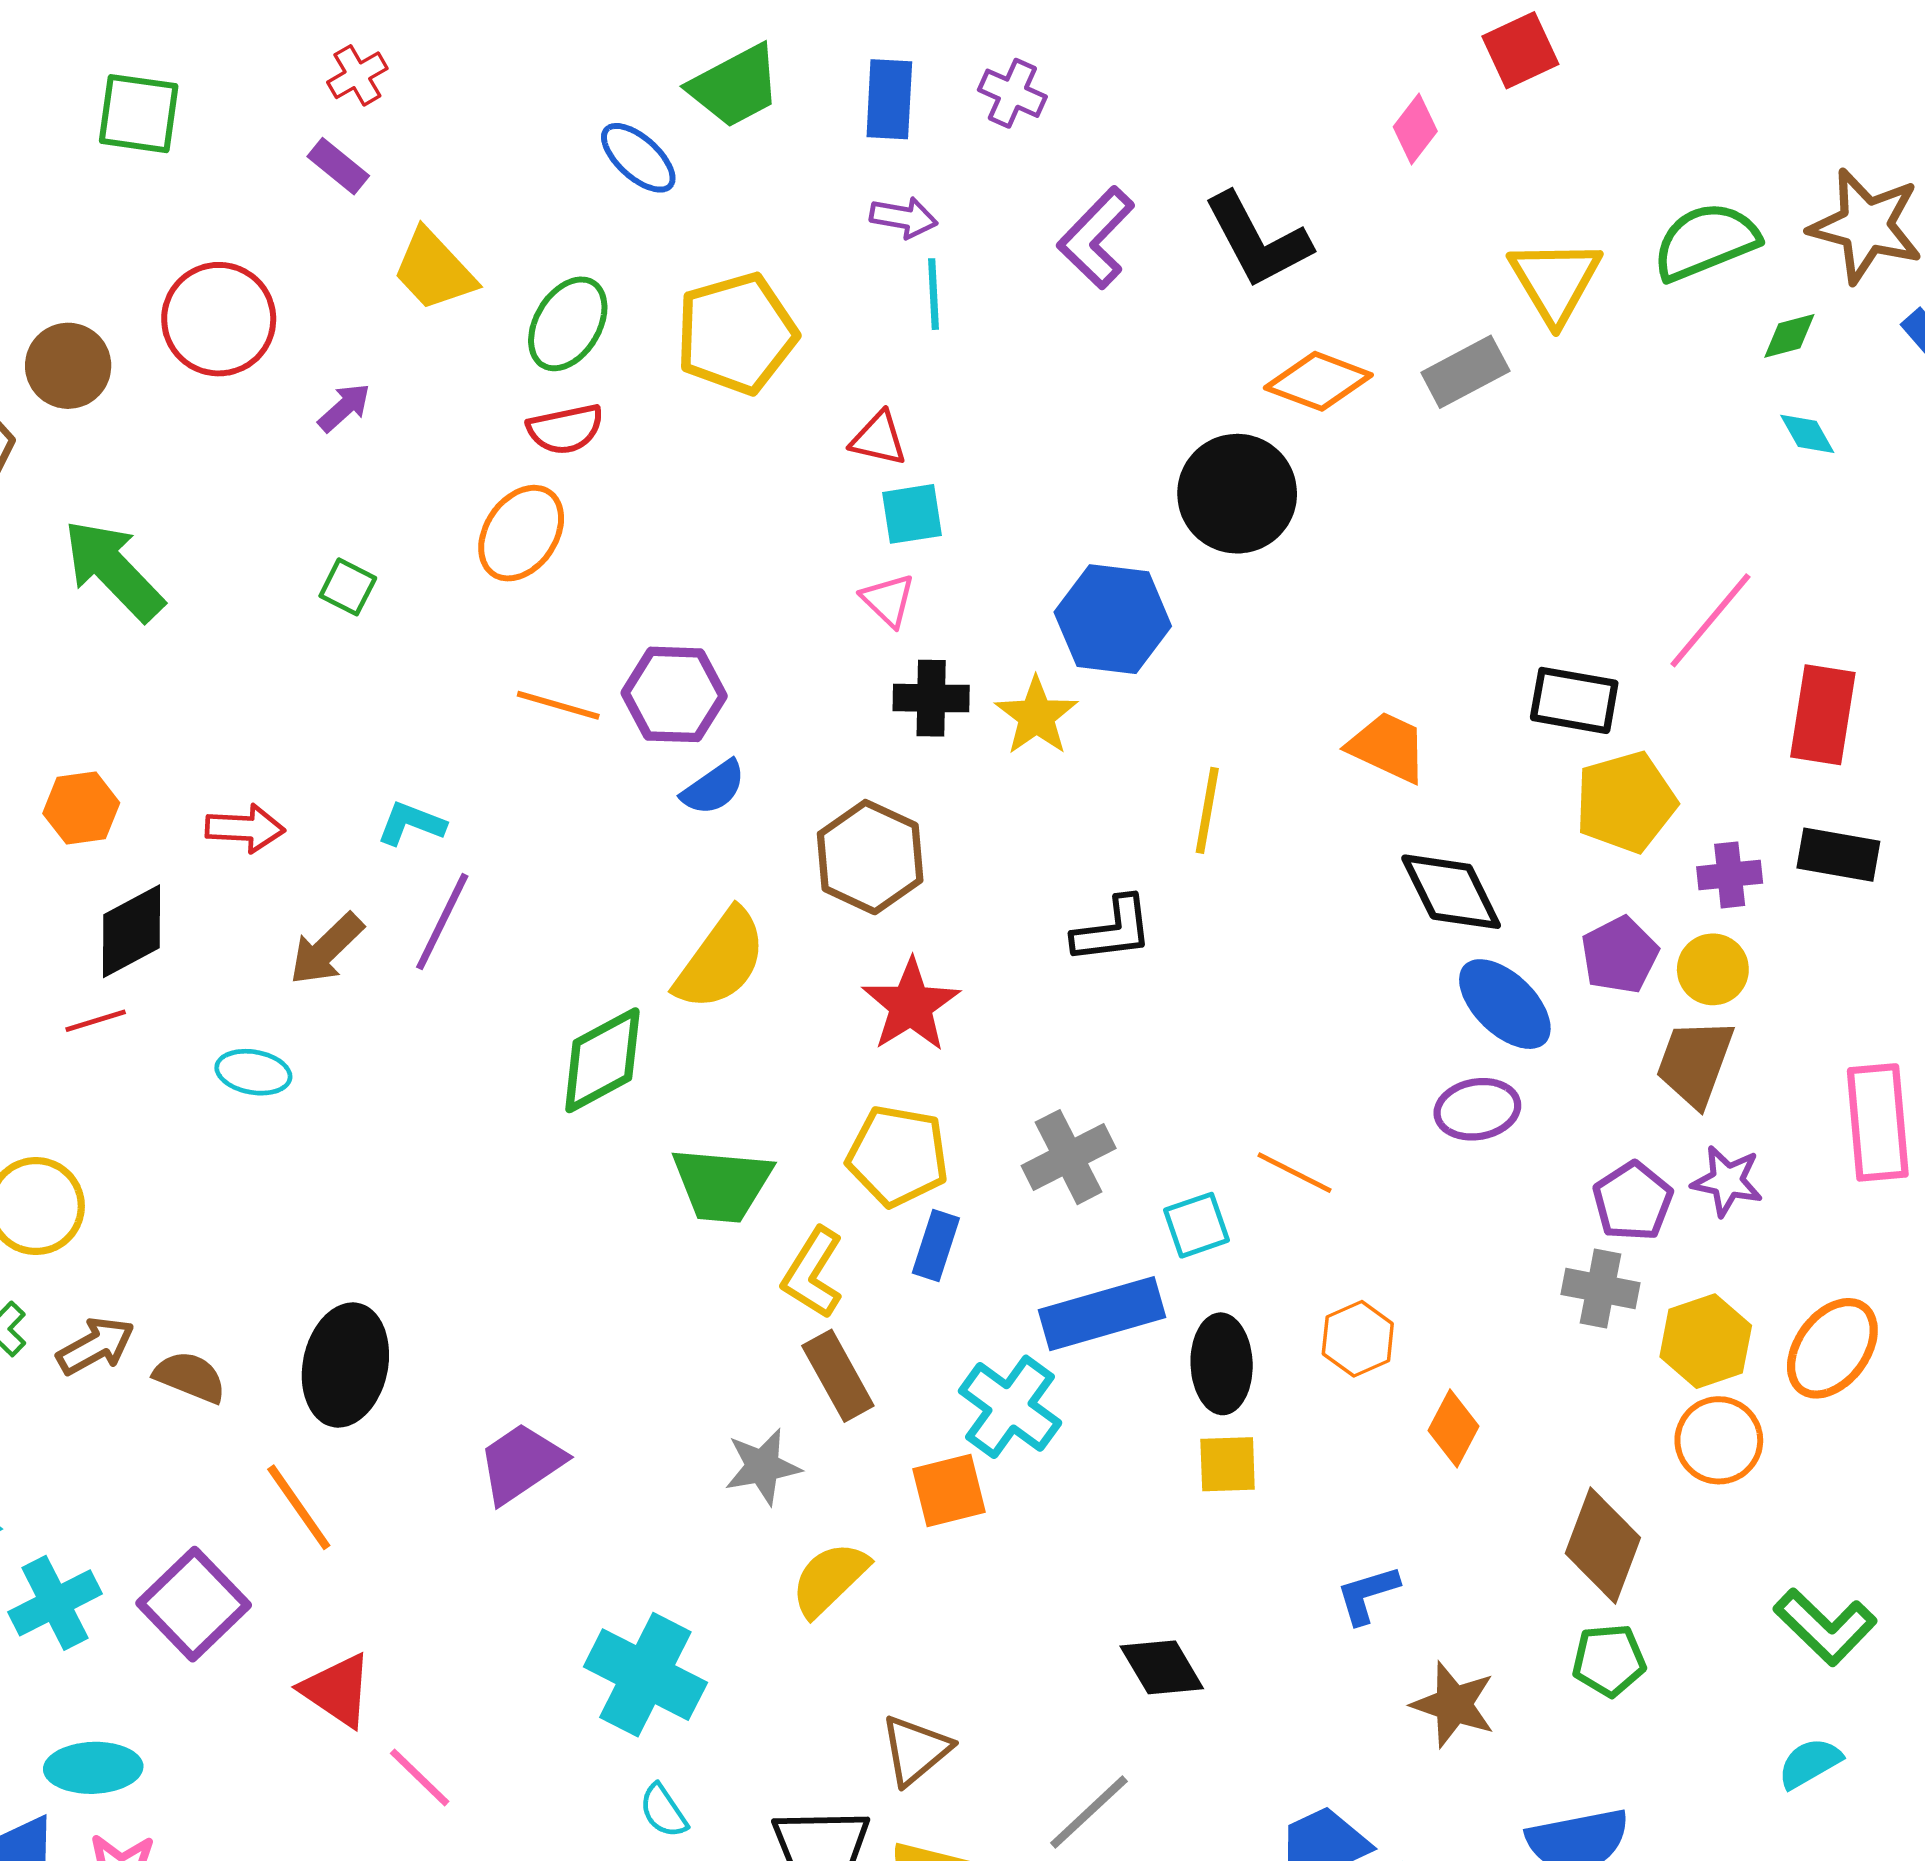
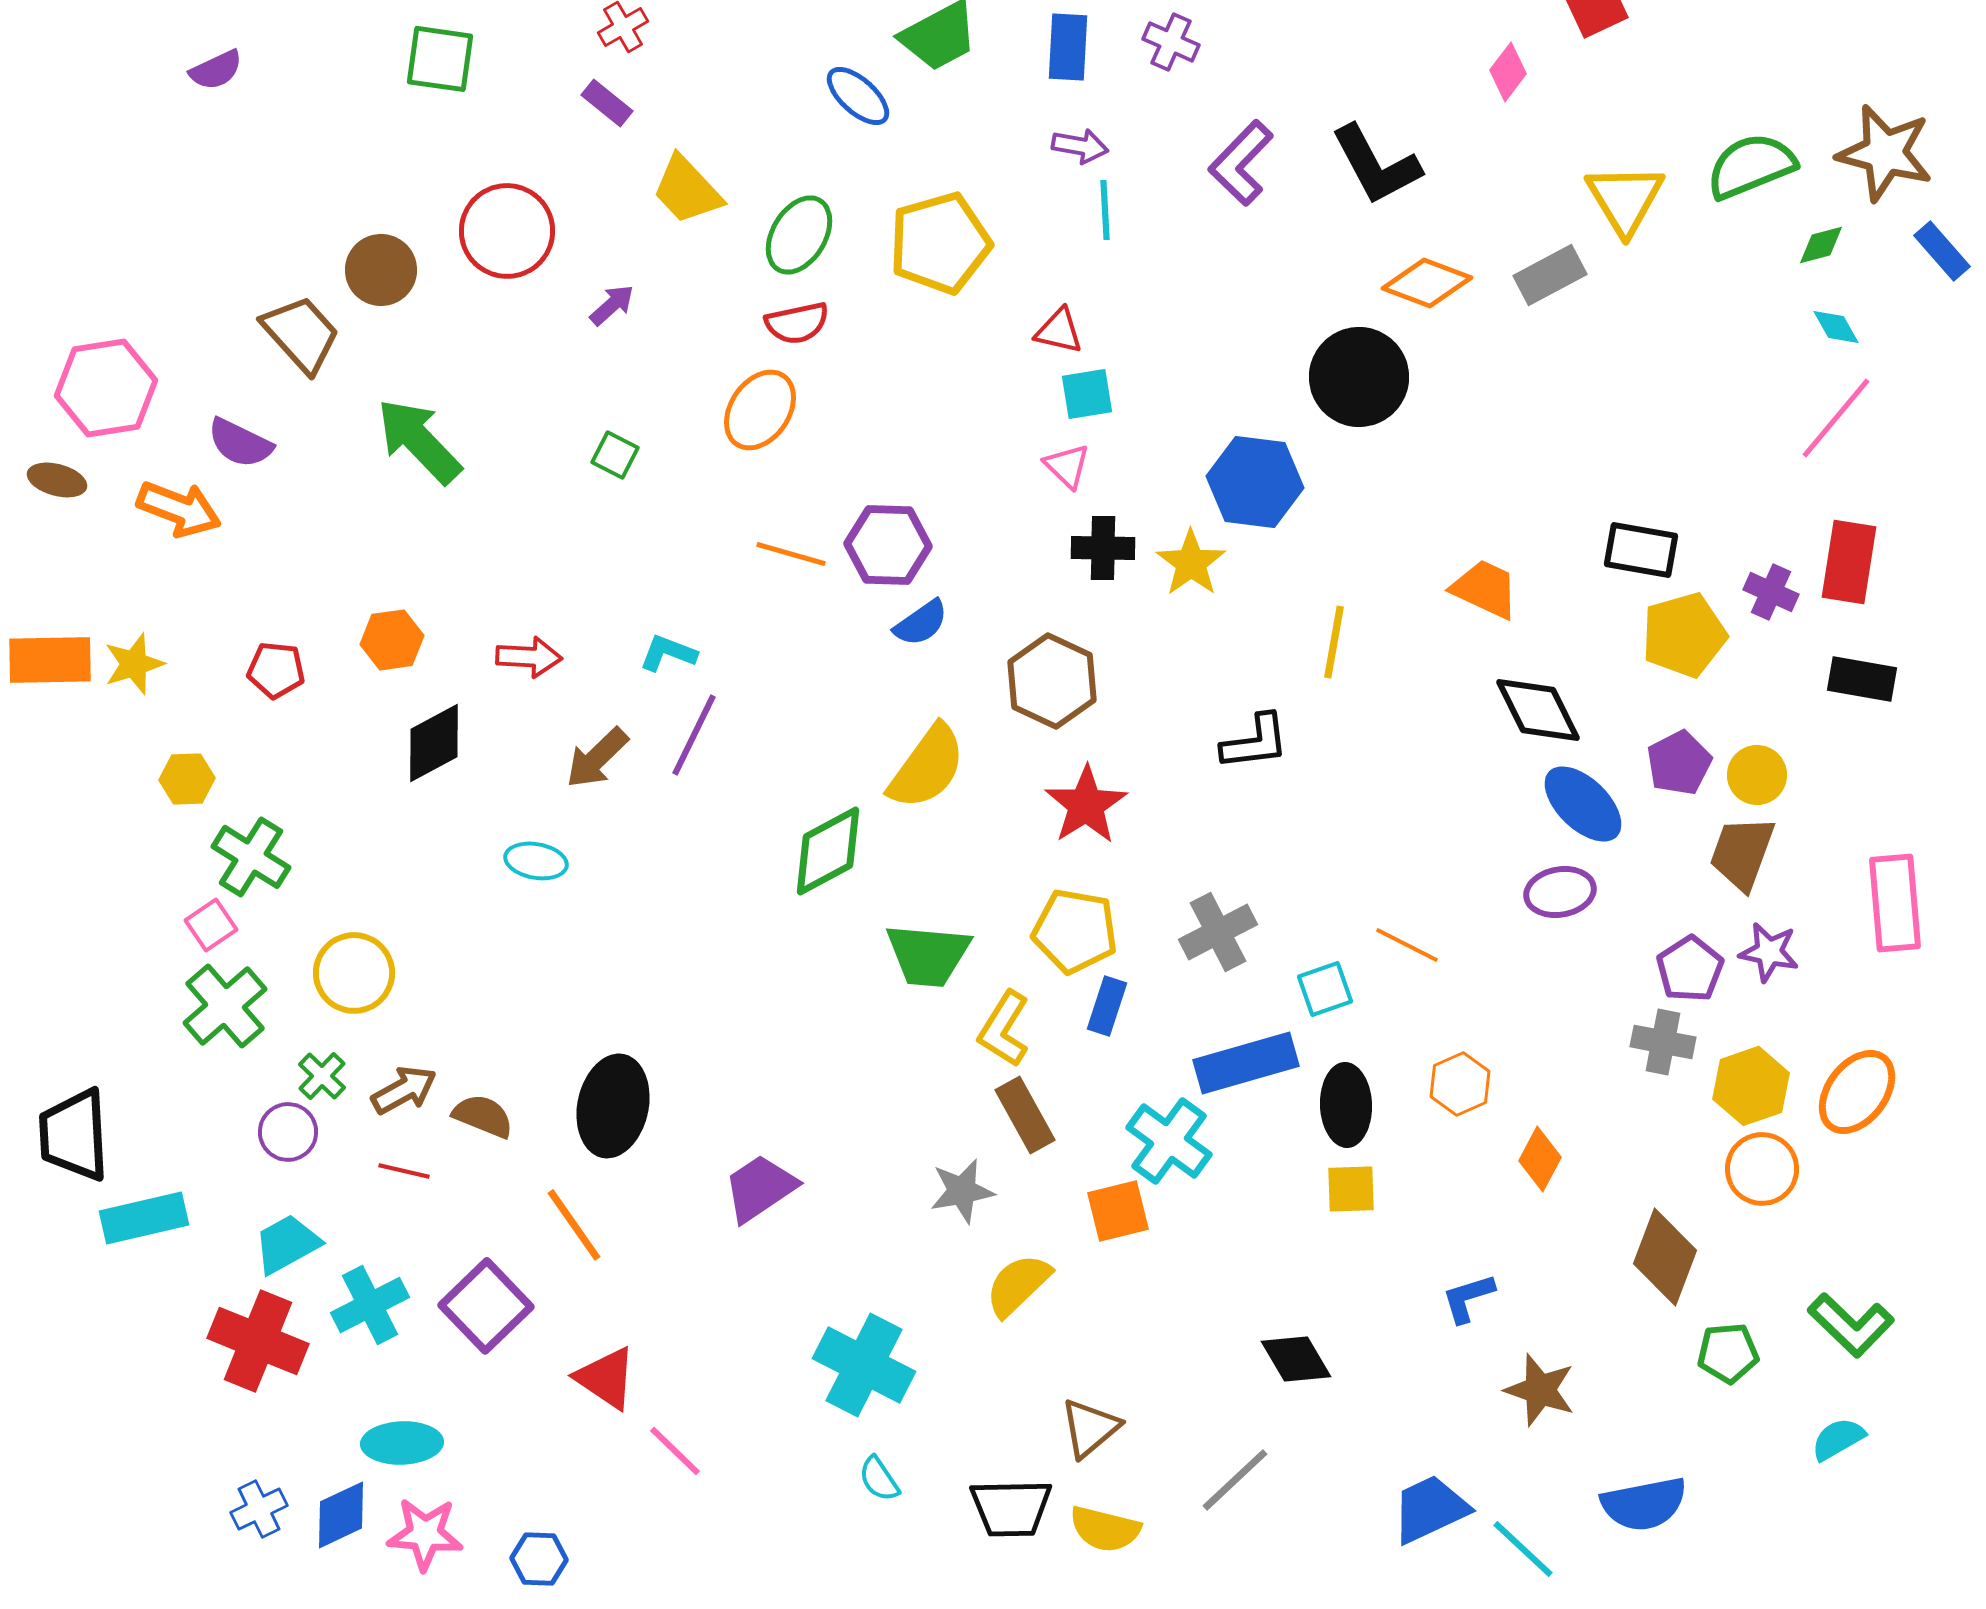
pink line: (1710, 620) -> (1836, 418), moved
purple cross: (1730, 875) -> (1771, 592), moved, turned 30
red line: (96, 1021) -> (404, 1171), moved, turned 30
green pentagon: (1609, 1660) -> (1728, 1353), moved

